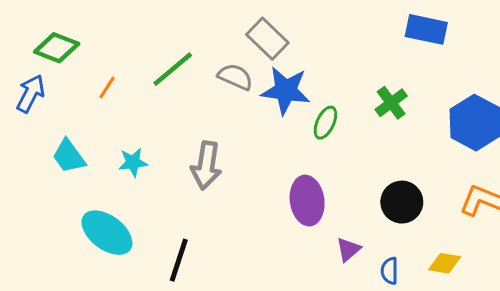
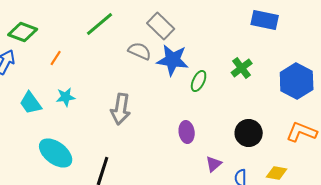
green line: (173, 69) -> (100, 24), moved
cyan star: (133, 162) -> (66, 97), moved
purple ellipse: (307, 201) -> (187, 132), size x0.7

